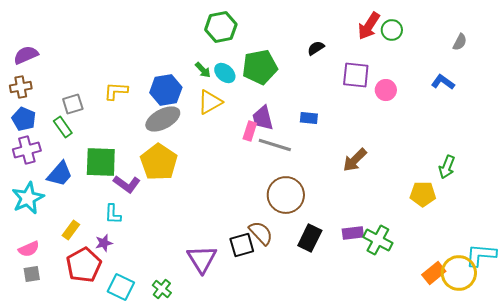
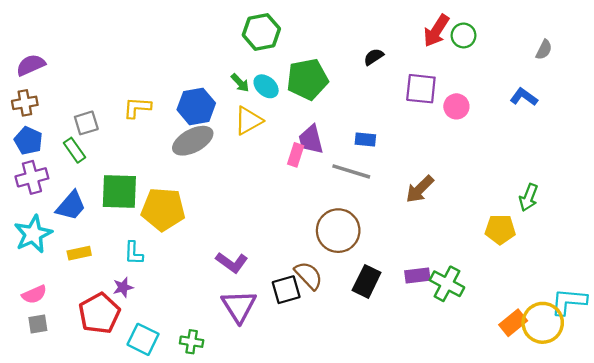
gray line: (275, 145) -> (351, 171), moved
yellow pentagon: (159, 162) -> (163, 209), moved, turned -30
purple L-shape: (127, 184) -> (232, 262), moved
yellow rectangle: (71, 230) -> (79, 253), moved, turned 42
green cross: (162, 289) -> (192, 342), turned -30

